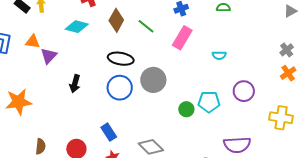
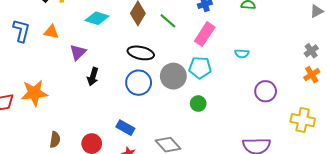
purple triangle: (49, 56) -> (78, 52), moved
cyan pentagon: (209, 102) -> (200, 68), moved
green circle: (186, 109) -> (198, 104), moved
blue rectangle: (109, 132) -> (125, 128), turned -30

